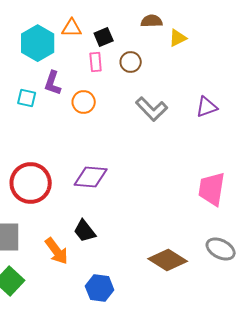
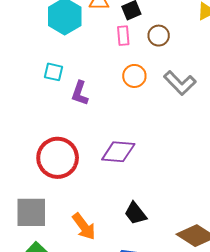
purple L-shape: (53, 83) -> (80, 93), moved
orange circle: (84, 102) -> (134, 76), moved
black trapezoid: (85, 231) -> (135, 213), moved

